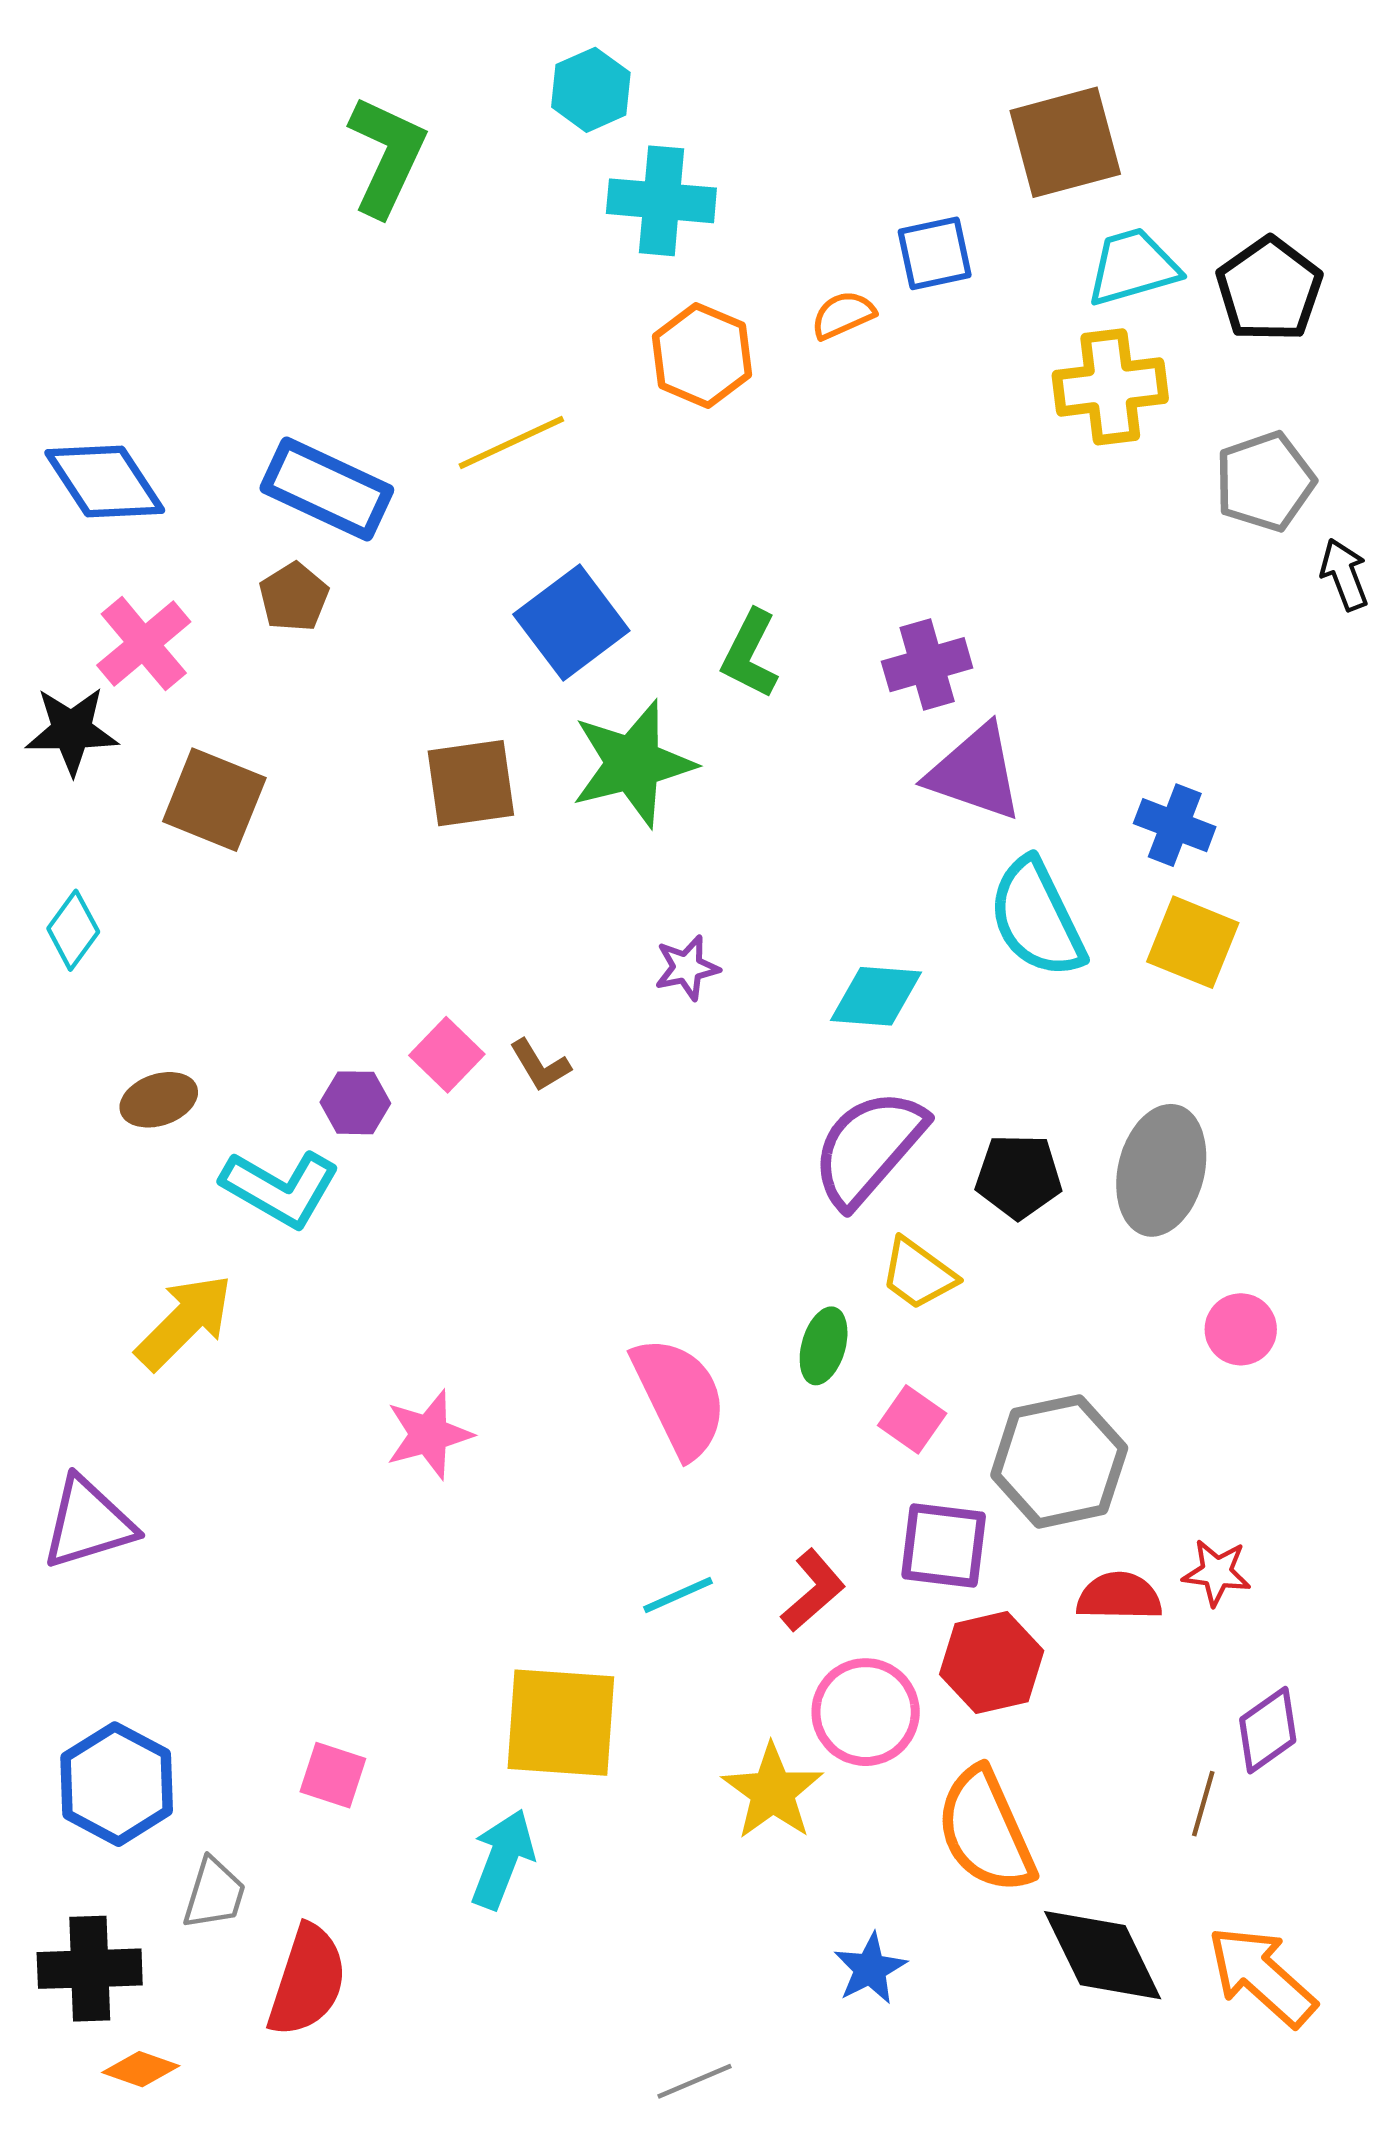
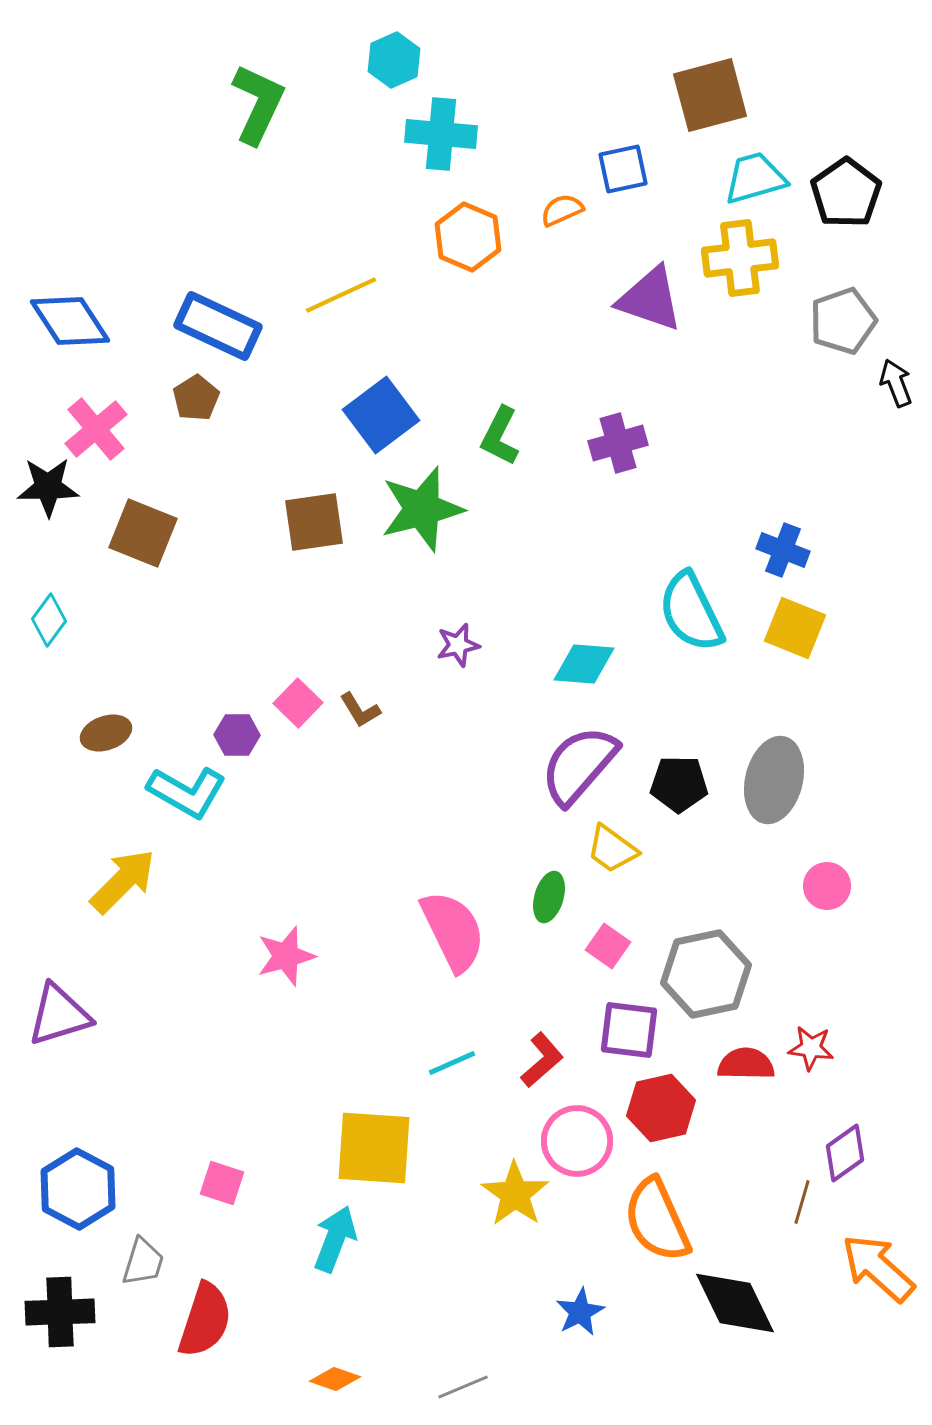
purple triangle: (975, 773) -> (650, 299), moved
orange arrow: (1262, 1976) -> (878, 1268), moved
orange diamond: (141, 2069) -> (335, 1379), moved

